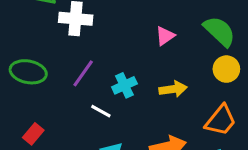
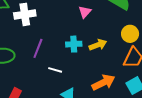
yellow circle: (226, 69) -> (130, 34), moved
cyan cross: (124, 85) -> (74, 44), moved, turned 35

